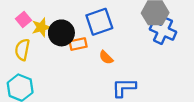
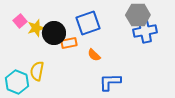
blue cross: (163, 31) -> (145, 31), turned -35
yellow semicircle: (22, 50) -> (37, 71), moved

